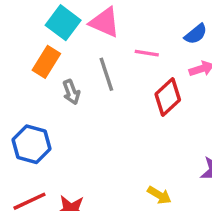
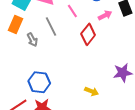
pink line: (147, 53) -> (72, 11), turned 56
blue hexagon: (31, 144) -> (39, 82), moved

